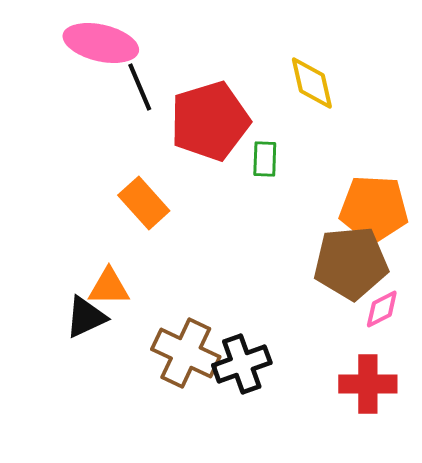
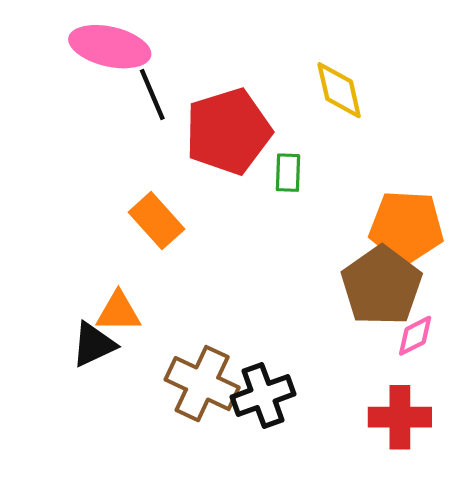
brown pentagon: (351, 263) -> (381, 286), turned -30

